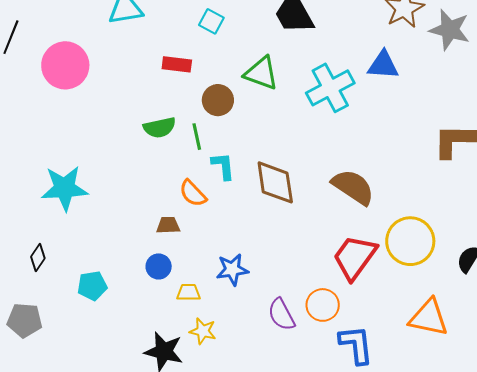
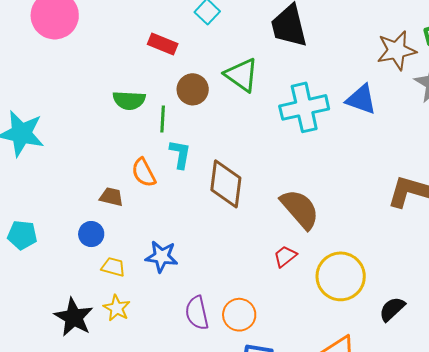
red trapezoid: (355, 257) -> (285, 256), moved, size x0.5

